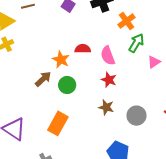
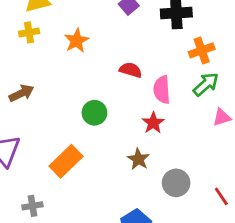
orange star: (61, 60) -> (77, 41), moved
brown arrow: (43, 79) -> (22, 93), moved

